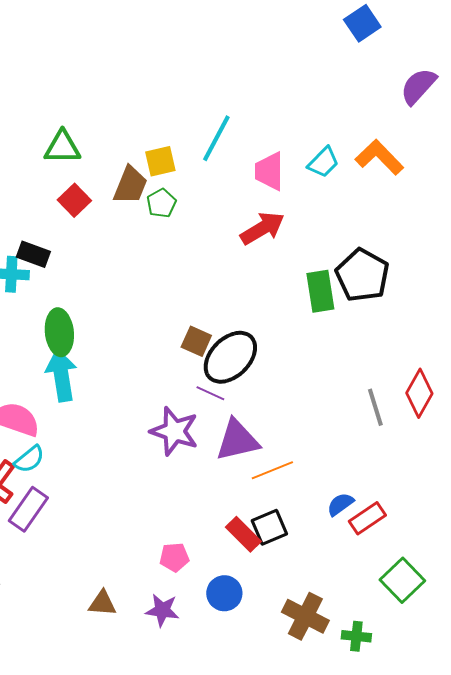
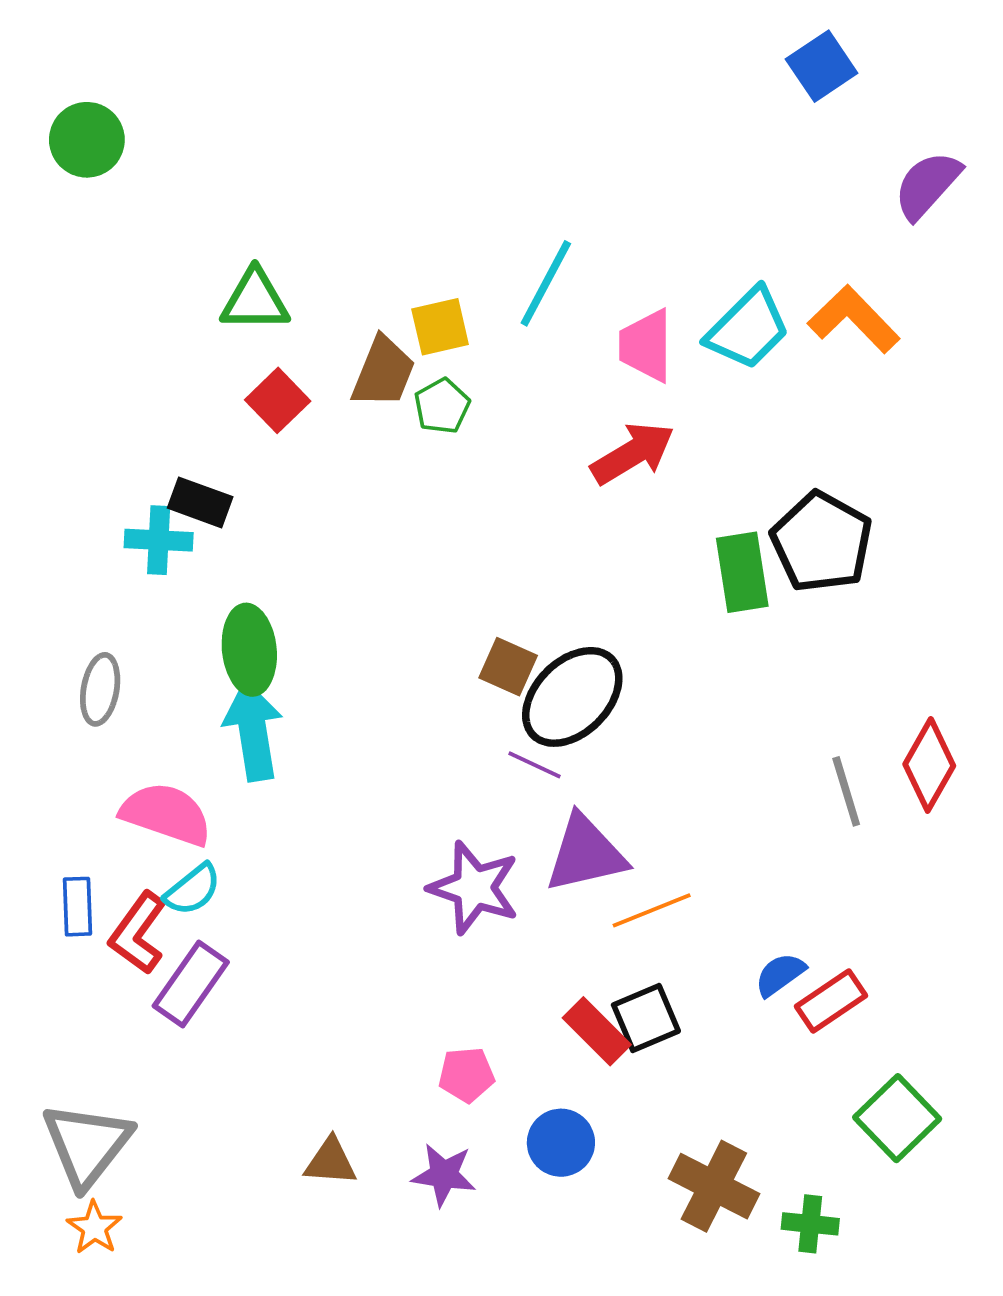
cyan trapezoid: (323, 162) -> (748, 329), size x1.4
purple star: (174, 431) -> (474, 888), moved

